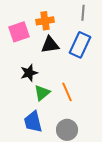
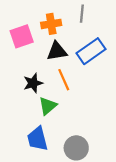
gray line: (83, 13) -> (82, 14), moved
blue rectangle: (80, 45) -> (91, 51), turned 30
orange line: (67, 92) -> (64, 80), moved

